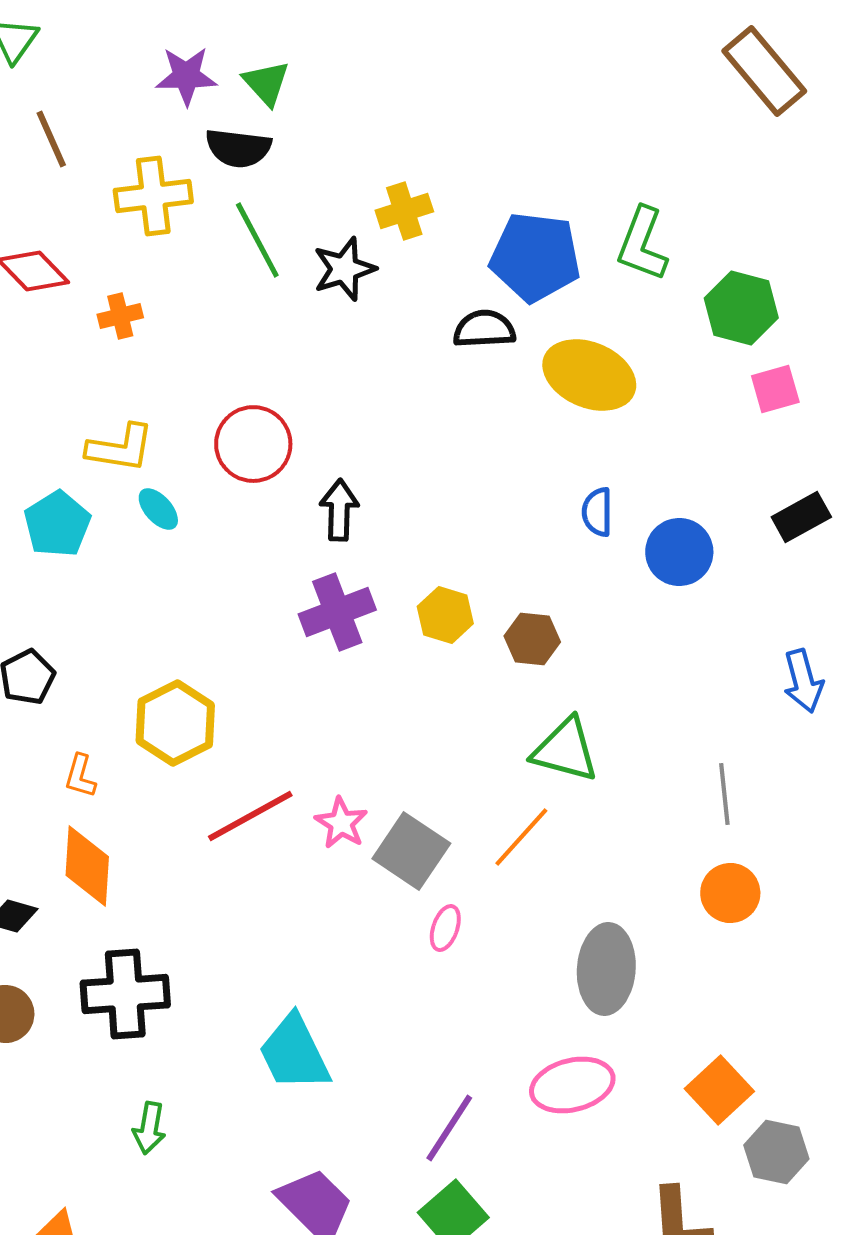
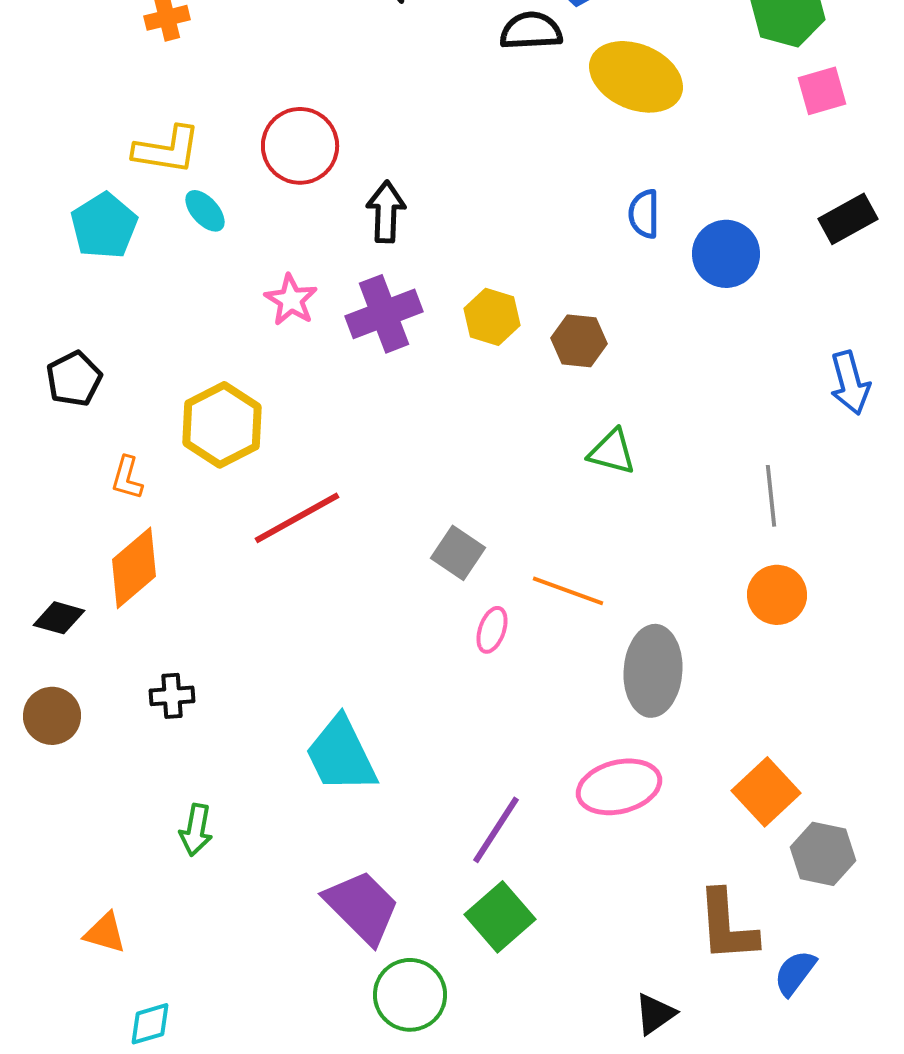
green triangle: (565, 750) -> (612, 452), size x0.7
pink star: (341, 823) -> (291, 300), moved
orange line: (521, 837) -> (568, 591), moved, turned 68
gray square: (411, 851) -> (458, 553), size x0.7
orange diamond: (87, 866) -> (134, 568), turned 46
black cross: (125, 994) -> (172, 696), size x0.5

